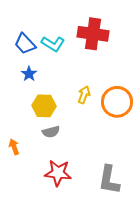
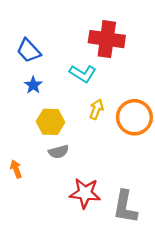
cyan L-shape: (53, 44) -> (83, 74), moved
red star: (58, 173) -> (85, 193), moved

